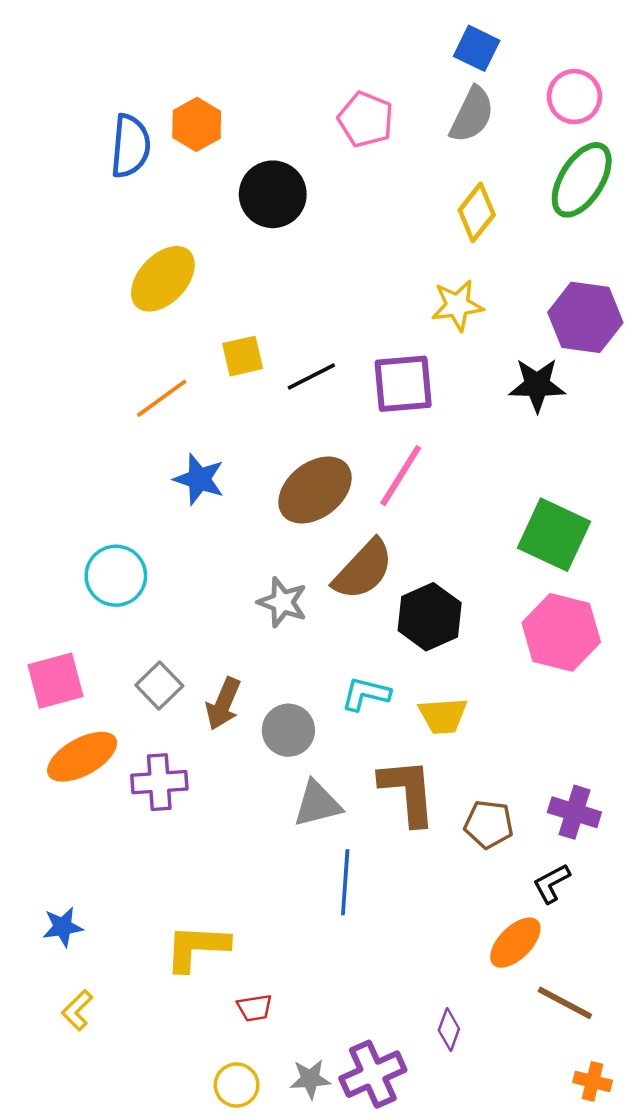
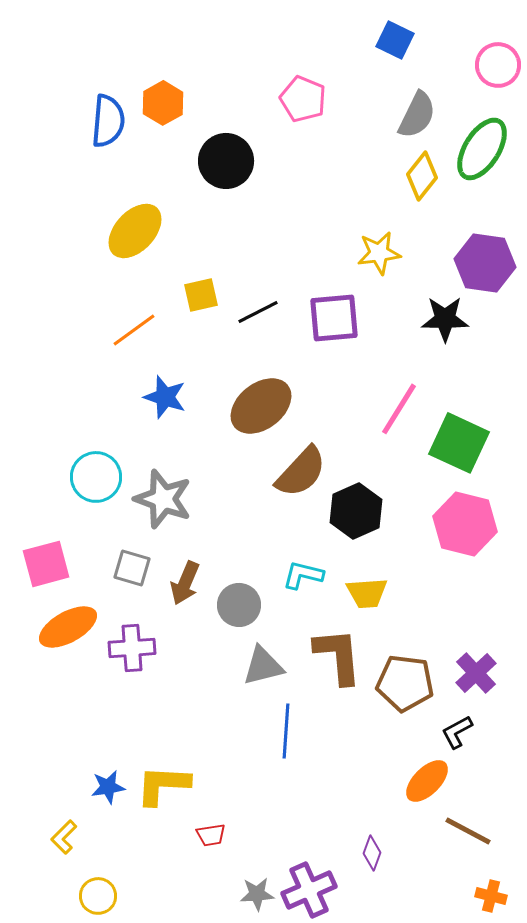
pink circle: (574, 97) -> (498, 65), moved
gray semicircle: (472, 115) -> (417, 115), moved
yellow diamond: (477, 212) -> (422, 176), moved
pink line: (401, 476) -> (399, 409), moved
gray star: (282, 602) -> (163, 499), moved, size x1.4
gray square: (159, 686) -> (132, 568), turned -30
purple cross: (574, 812) -> (476, 673), turned 30
brown pentagon: (489, 824) -> (405, 683), size x1.4
blue star: (63, 927) -> (108, 787), moved
yellow circle: (237, 1085) -> (98, 896), moved

